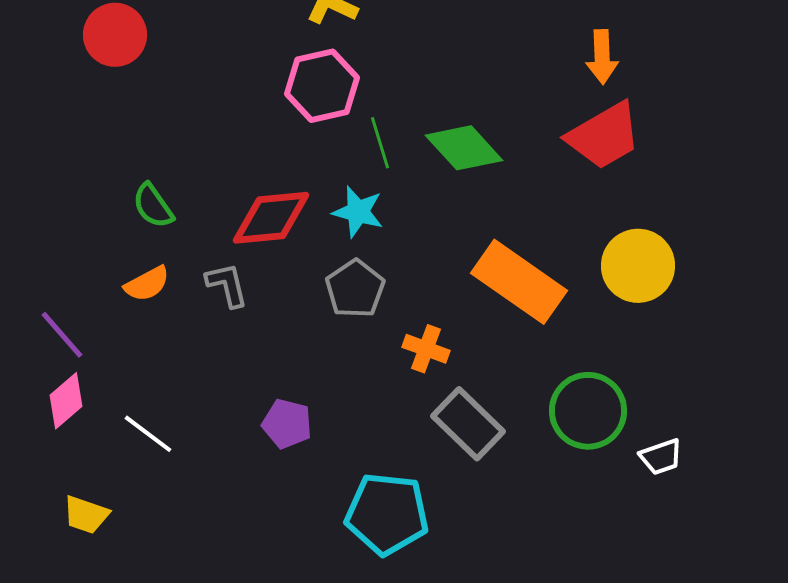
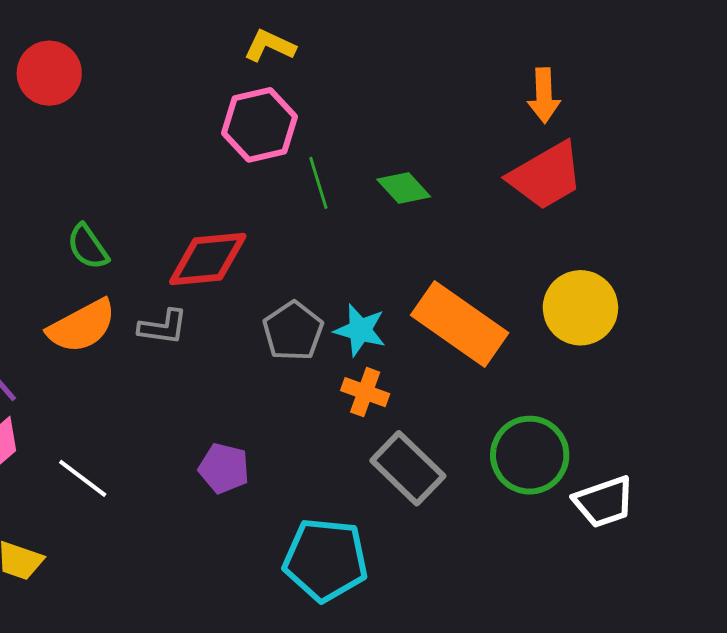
green diamond: (464, 148) -> (404, 188), size x0.7
cyan star: (358, 212) -> (360, 330), moved
orange semicircle: (147, 284) -> (82, 326), size x1.5
gray L-shape: (227, 285) -> (163, 327), turned 111
white trapezoid: (661, 457) -> (604, 502), size x1.4

